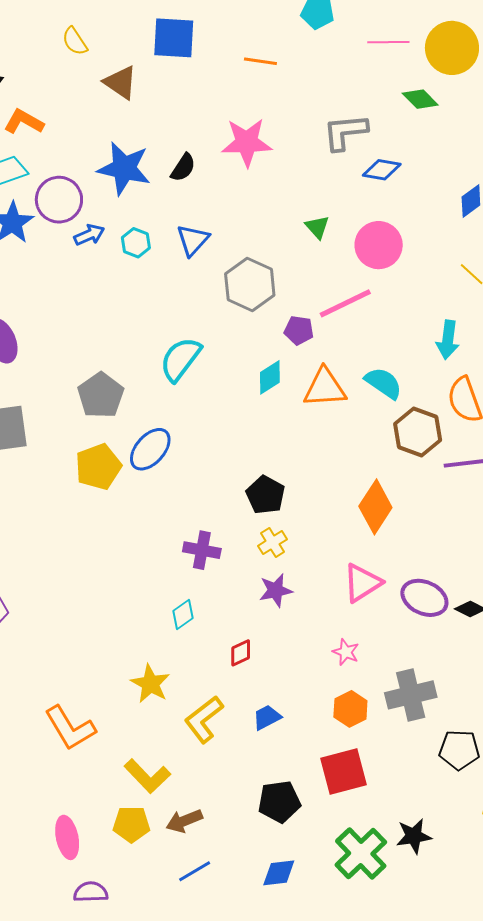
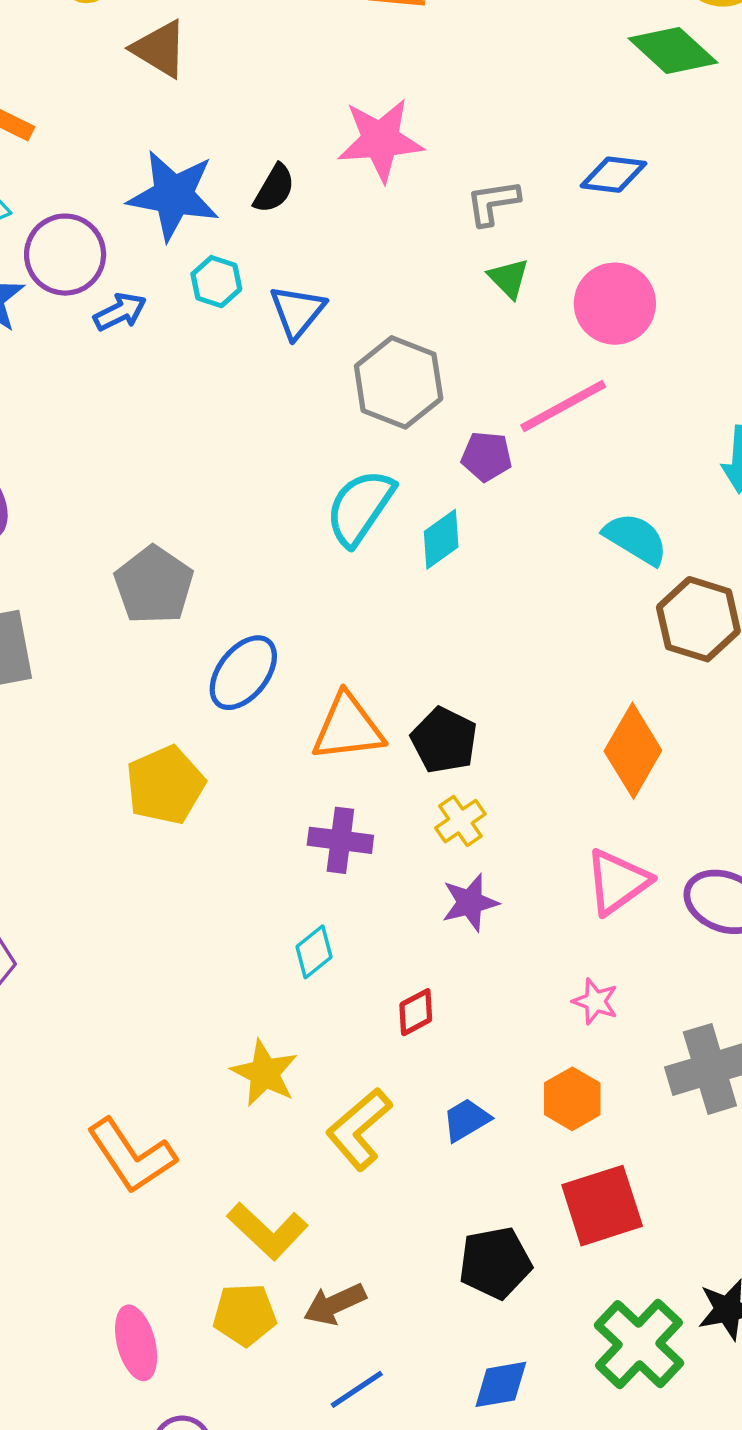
green diamond: (420, 99) -> (673, 51), size x1.4
gray L-shape: (345, 132) -> (493, 203), moved, size x0.7
cyan hexagon: (136, 243) -> (216, 282), moved
cyan semicircle: (180, 359) -> (360, 507), moved
orange triangle: (325, 388) -> (348, 727), moved
yellow pentagon: (98, 467) -> (165, 785), moved
orange hexagon: (350, 709) -> (572, 1099), moved

